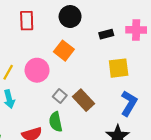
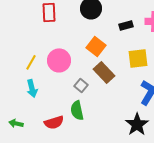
orange square: (64, 51) -> (96, 46), moved
brown rectangle: (83, 100) -> (104, 72), moved

